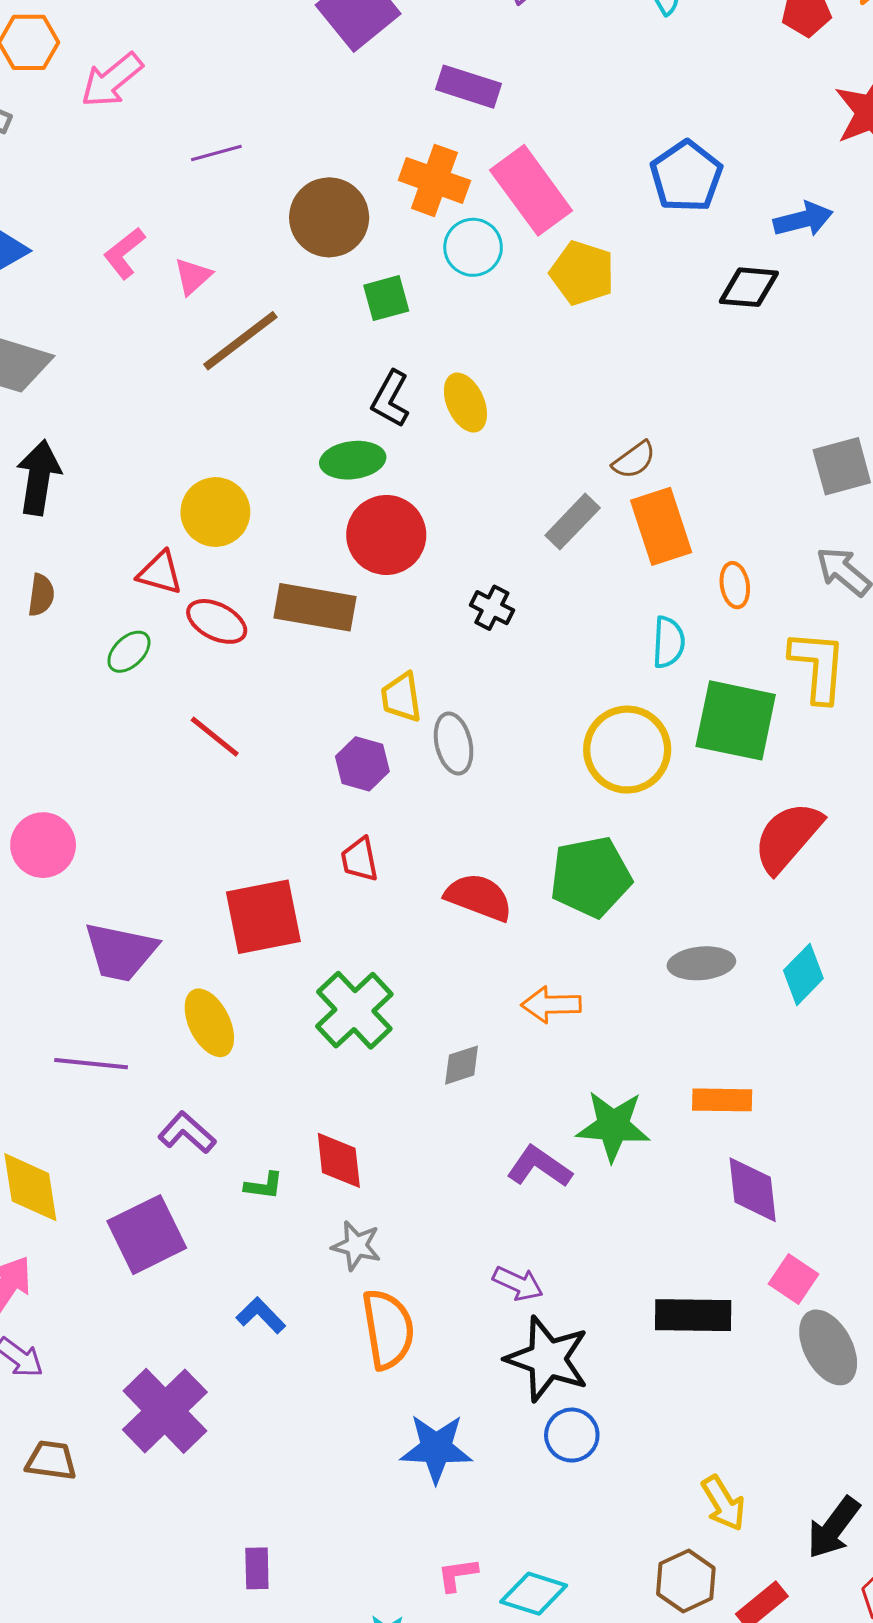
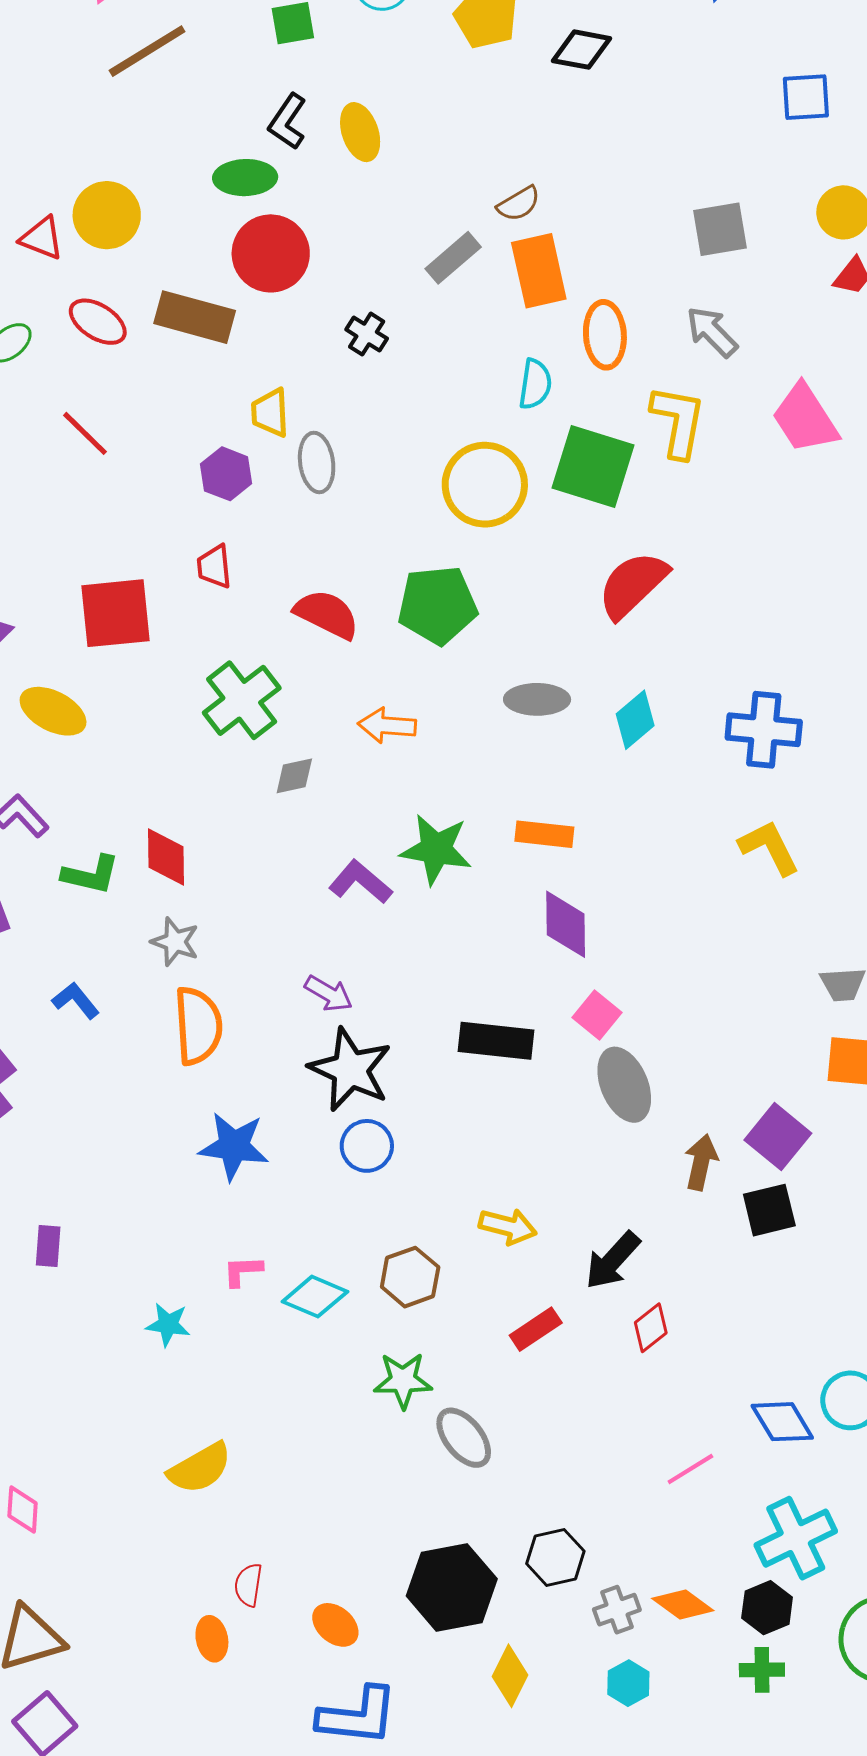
black diamond: (749, 287) -> (581, 50), moved
red triangle: (160, 573) -> (42, 238), moved
orange ellipse: (735, 585) -> (605, 335), size x1.5
green cross: (354, 1010) -> (242, 700), moved
yellow ellipse: (209, 1023) -> (53, 711), turned -42
green L-shape: (264, 1186) -> (91, 875), size x1.5
yellow arrow: (723, 1503) -> (508, 1226), turned -50
brown hexagon: (686, 1581) -> (410, 1277), moved

